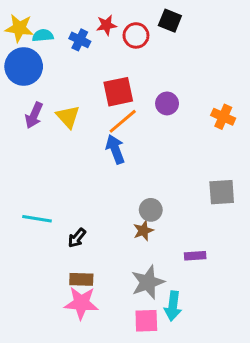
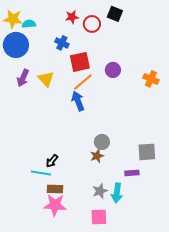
blue cross: (80, 40) -> (62, 43), moved
gray square: (222, 192) -> (147, 152), moved
cyan line: (37, 219) -> (41, 173), moved
gray star: (148, 282) -> (100, 191), size x0.7
cyan arrow: (173, 306) -> (117, 193), moved

